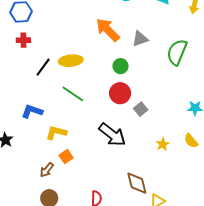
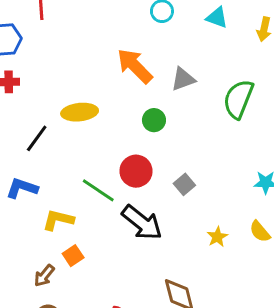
black line: (43, 67) -> (37, 138), moved
red circle: (120, 93) -> (136, 171), moved
green line: (73, 94) -> (98, 190), moved

